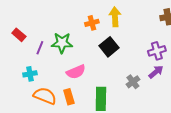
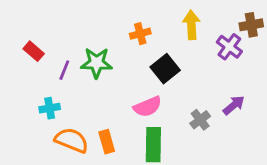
yellow arrow: (115, 17) -> (191, 25), moved
purple cross: (157, 51) -> (229, 47), moved, turned -36
pink semicircle: (76, 72) -> (148, 107), moved

